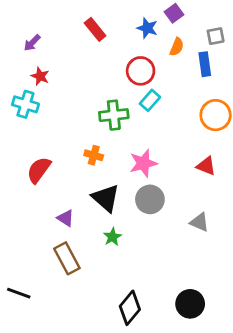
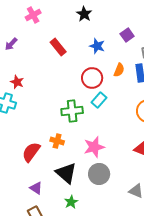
purple square: (174, 13) -> (127, 35), moved
purple arrow: (32, 43) -> (11, 44), moved
orange semicircle: (177, 47) -> (119, 70), moved
red semicircle: (39, 170) -> (31, 152), moved

